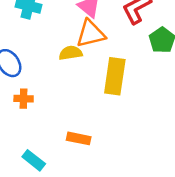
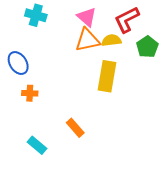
yellow semicircle: (71, 53) -> (111, 40), moved
orange rectangle: (79, 138) -> (75, 128), turned 36

